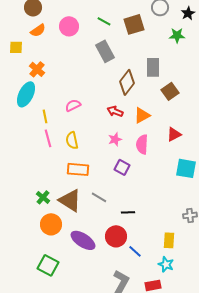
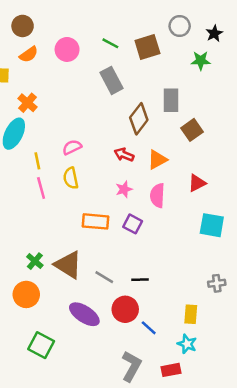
yellow semicircle: (72, 140) -> (71, 178), moved
orange rectangle: (78, 169) -> (96, 221), moved
gray line: (99, 197) -> (104, 277), moved
orange circle: (51, 224) -> (26, 294), moved

